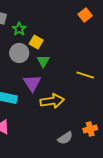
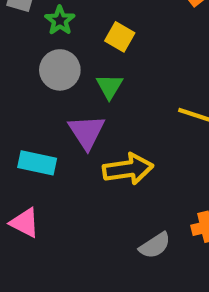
yellow square: (36, 42) -> (120, 37), moved

